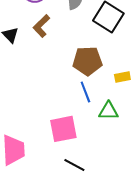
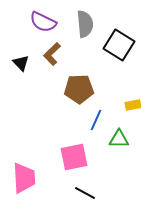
brown pentagon: (87, 61) -> (79, 89), moved
blue line: (85, 92) -> (96, 120), turned 45

